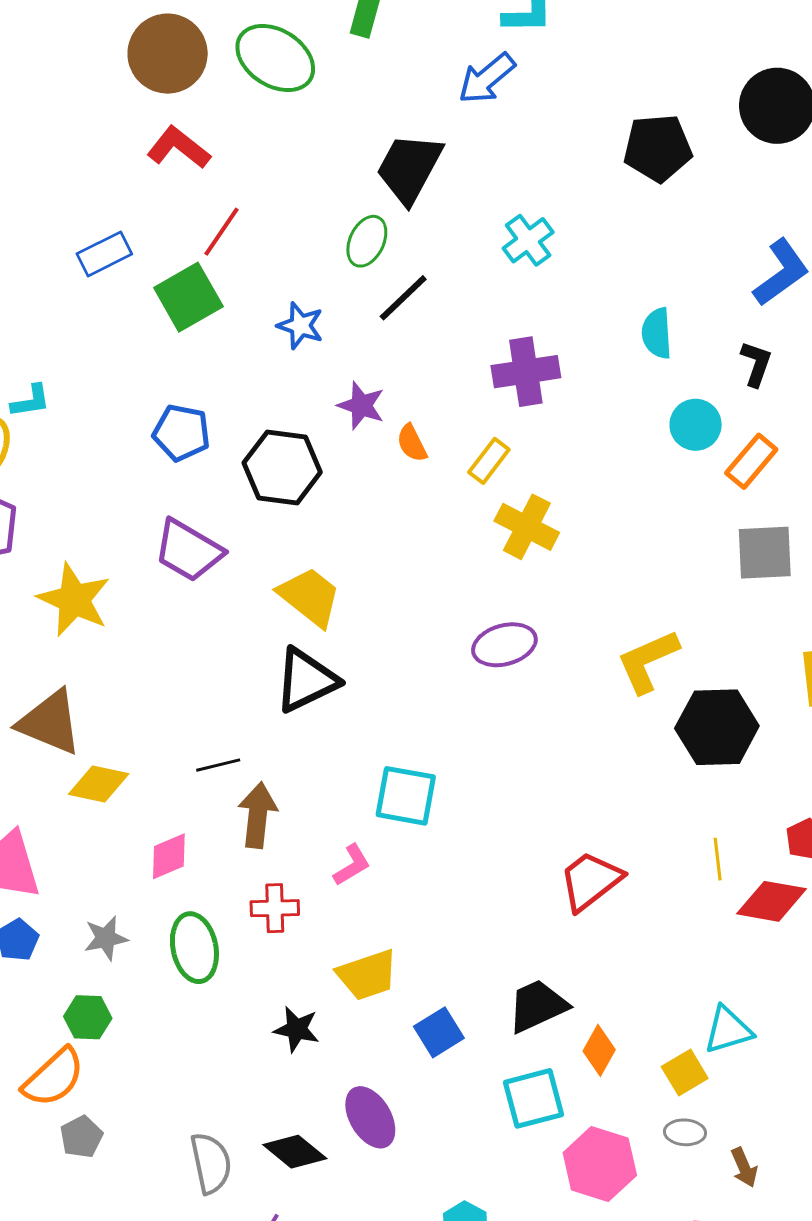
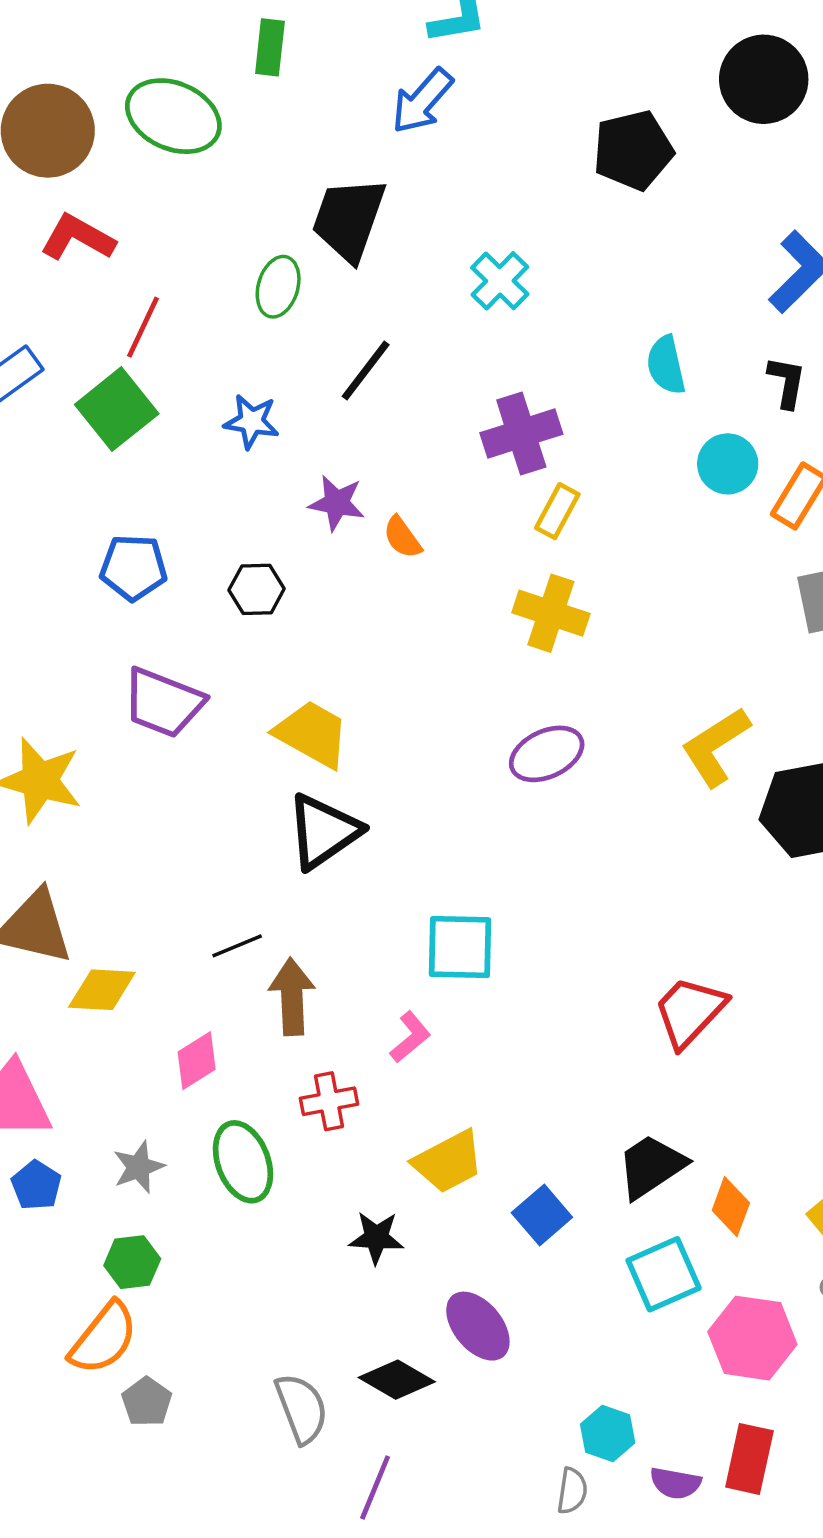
green ellipse: (367, 241) -> (278, 287), moved
yellow rectangle: (489, 461) -> (557, 511), moved
black hexagon: (282, 468) -> (257, 589), size x0.6

